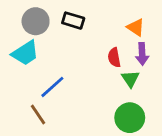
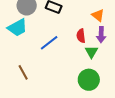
blue line: (52, 87) -> (49, 43), moved

